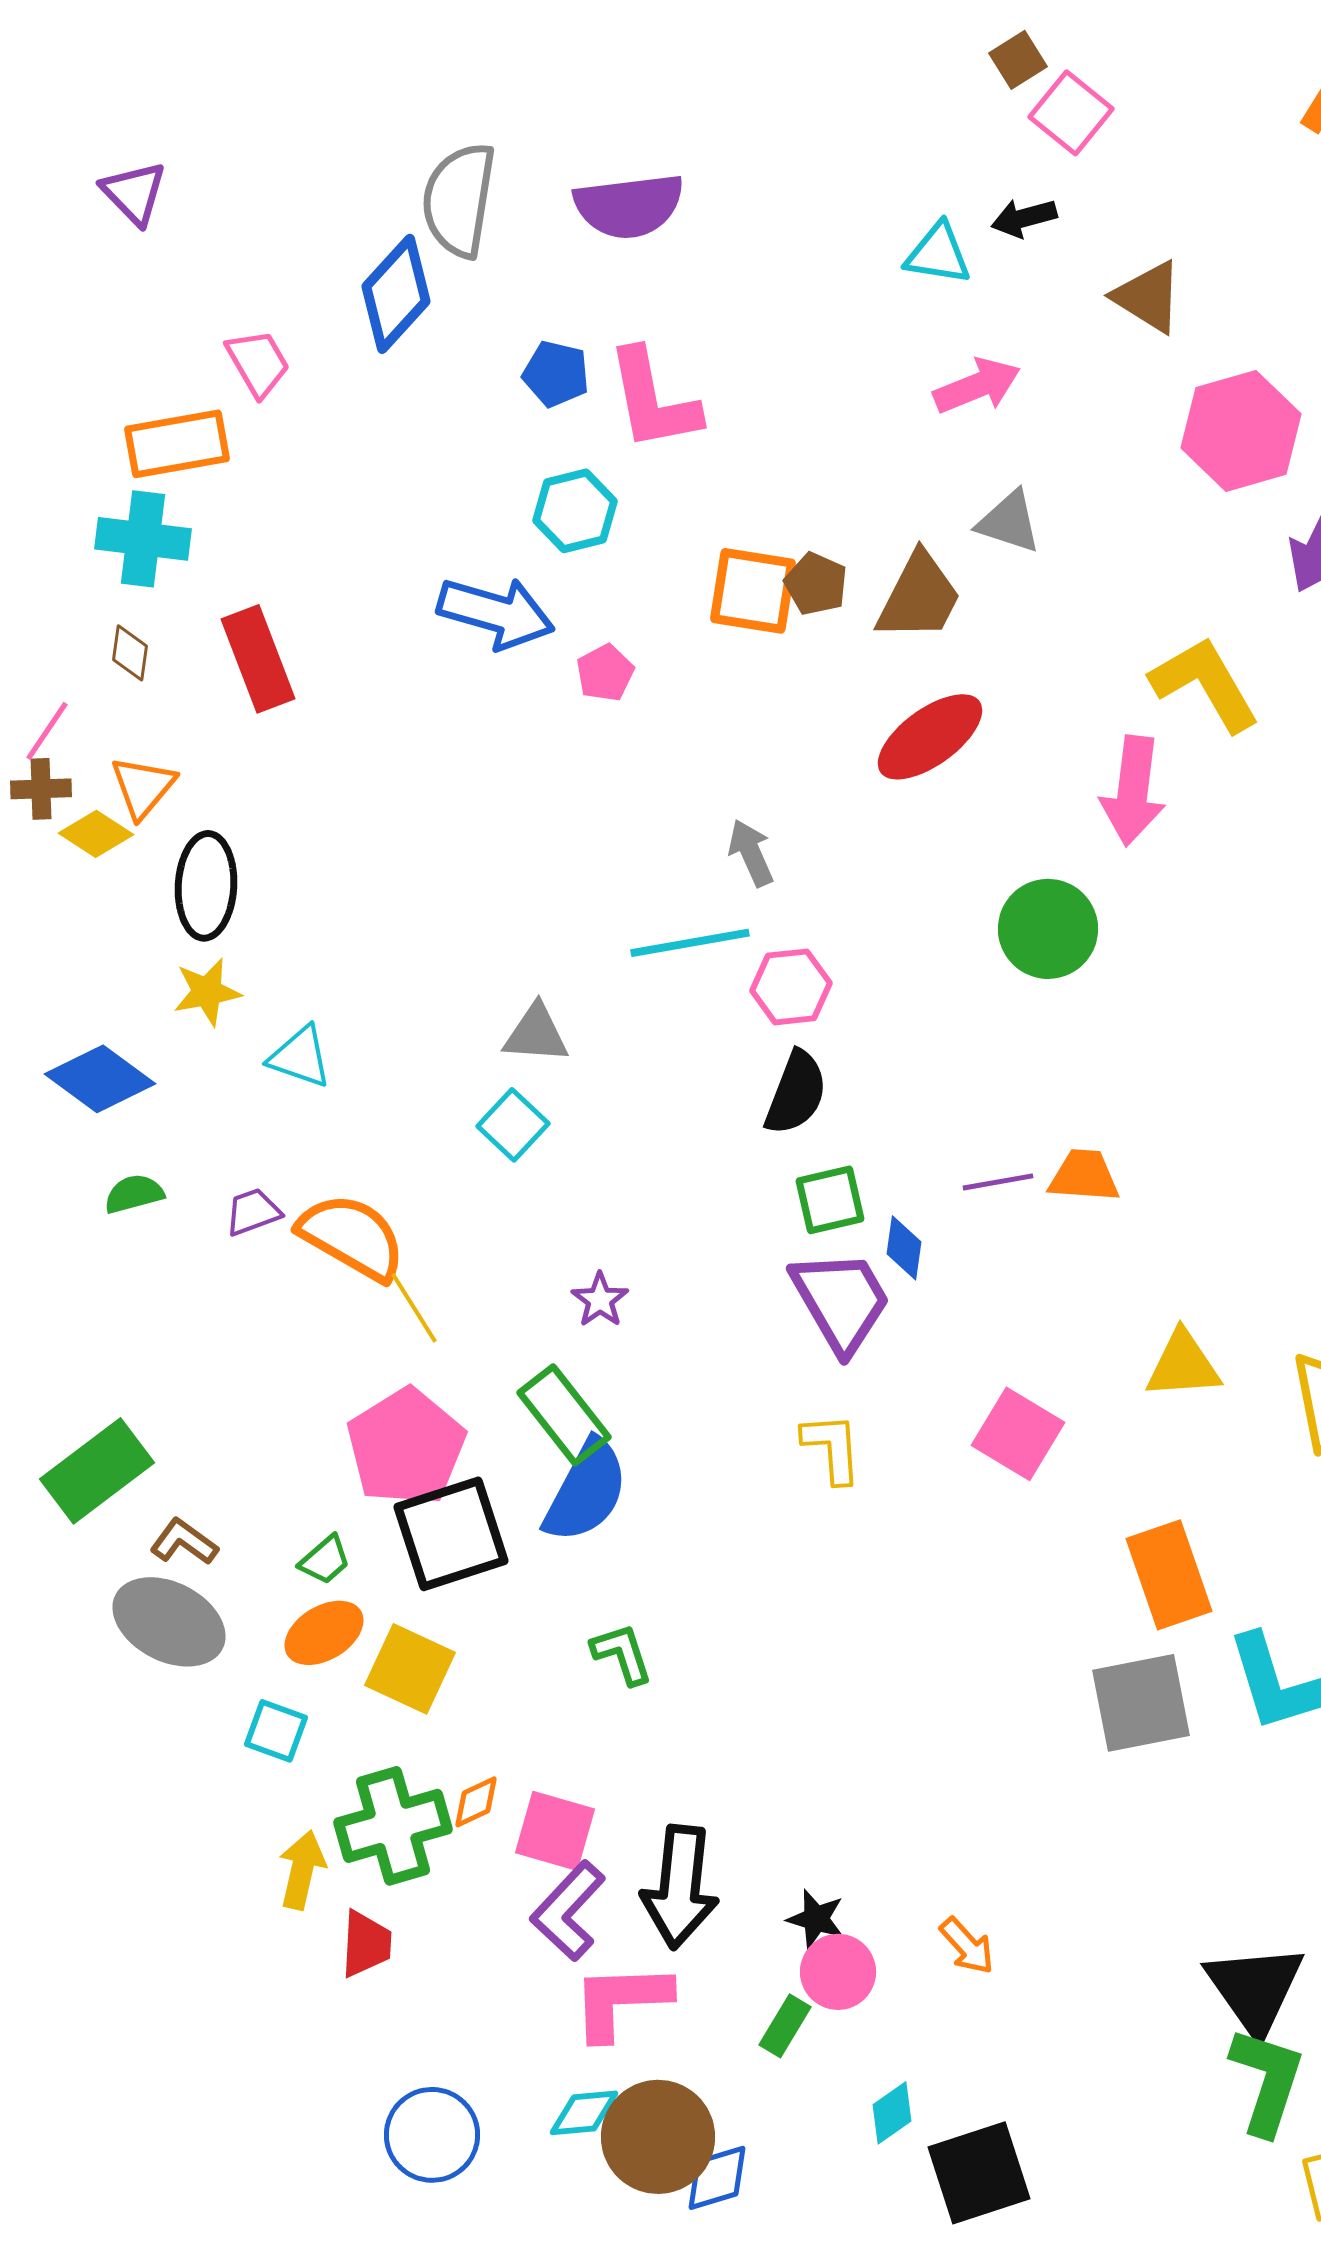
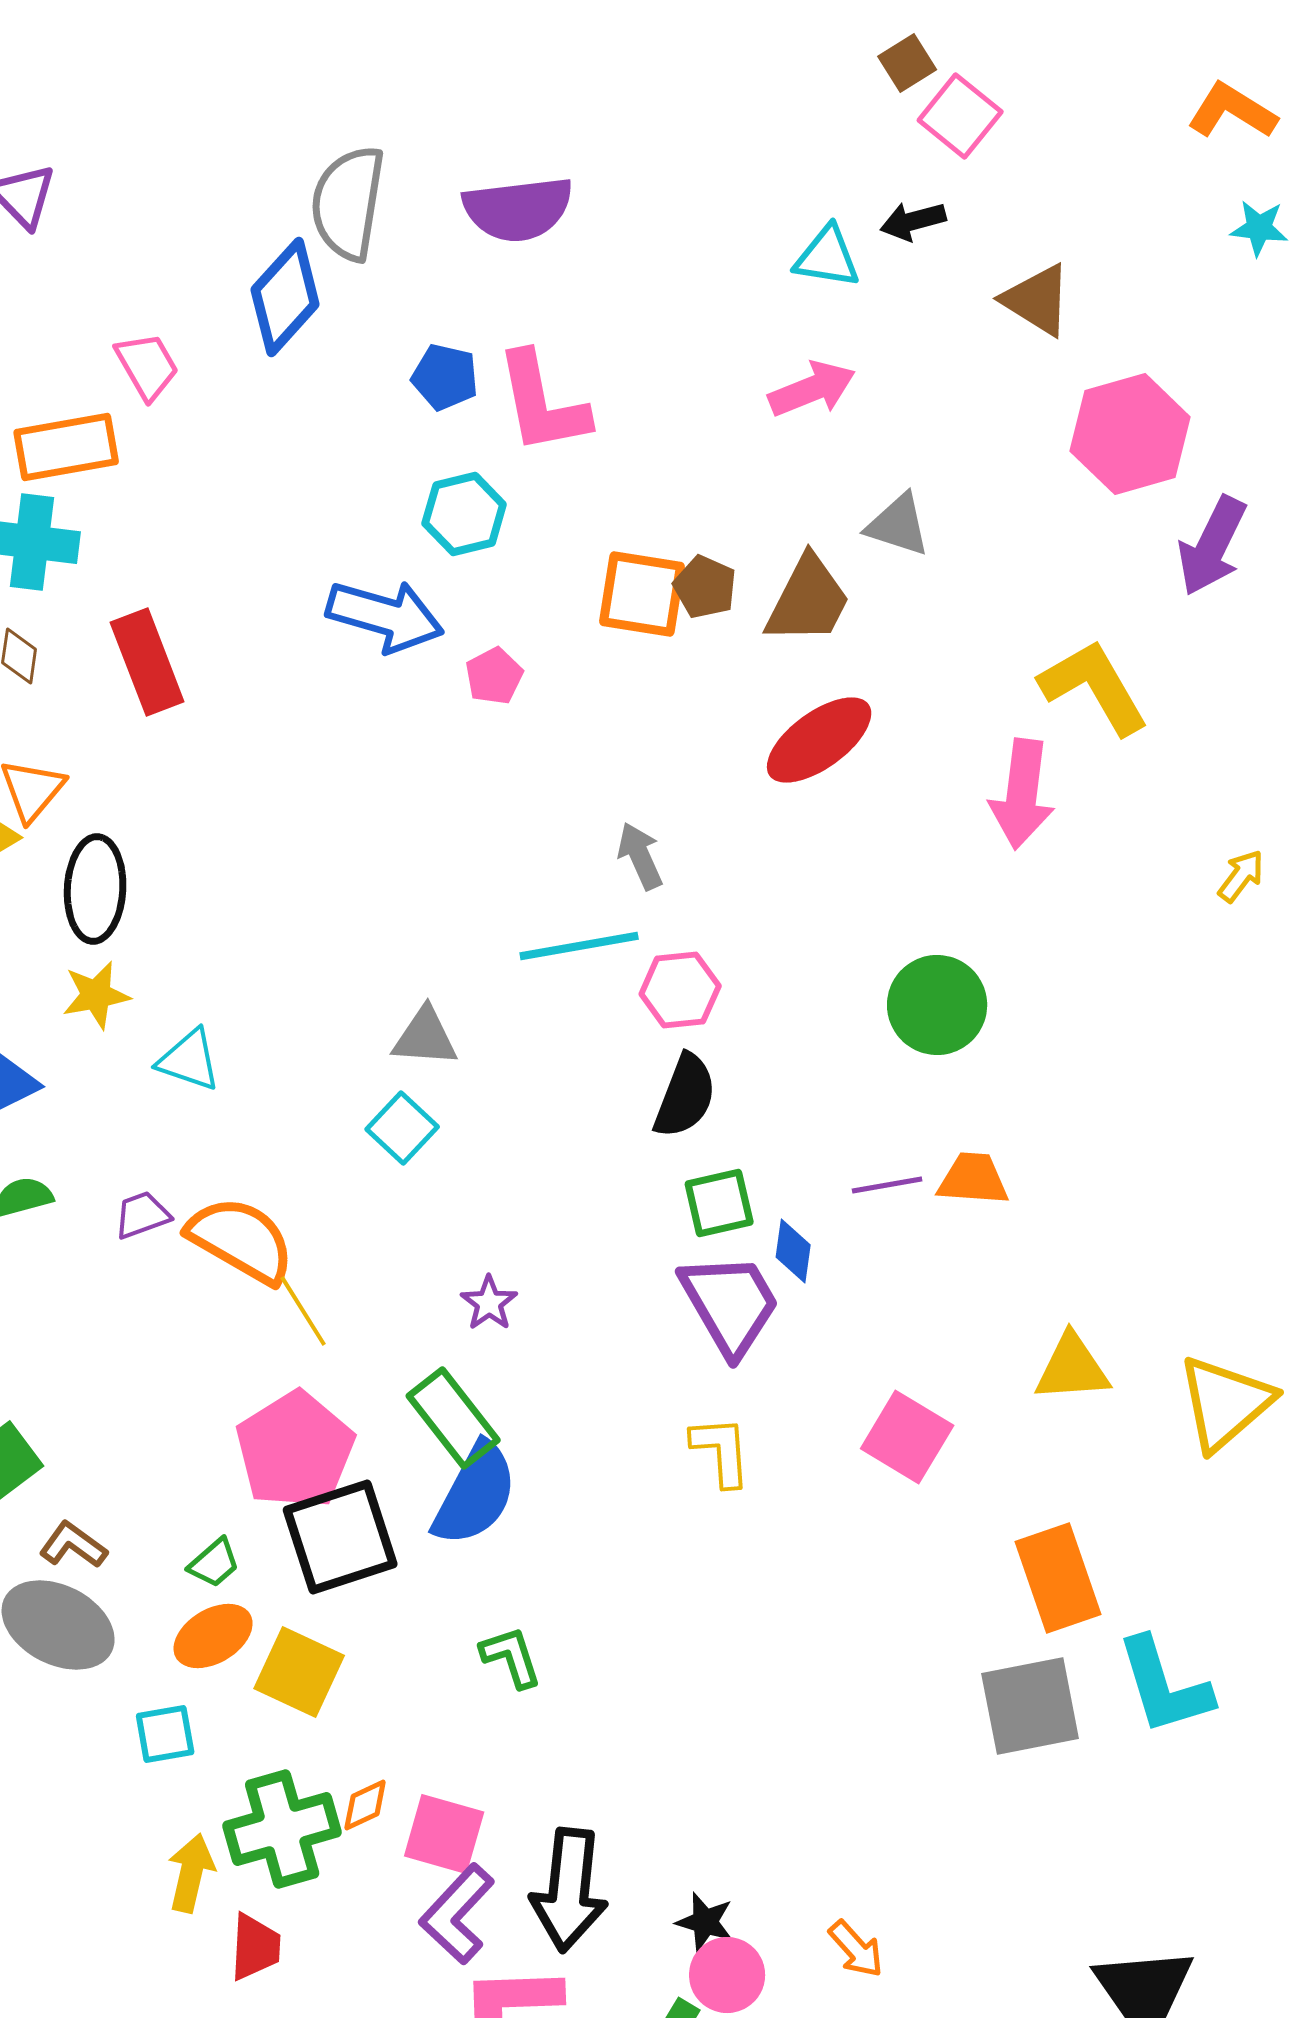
pink arrow: (977, 386) -> (812, 389), moved
green circle: (1048, 929) -> (937, 1005), moved
cyan square: (276, 1731) -> (165, 1734), turned -30

